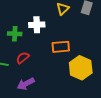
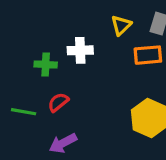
orange rectangle: (61, 47) -> (148, 55), moved

